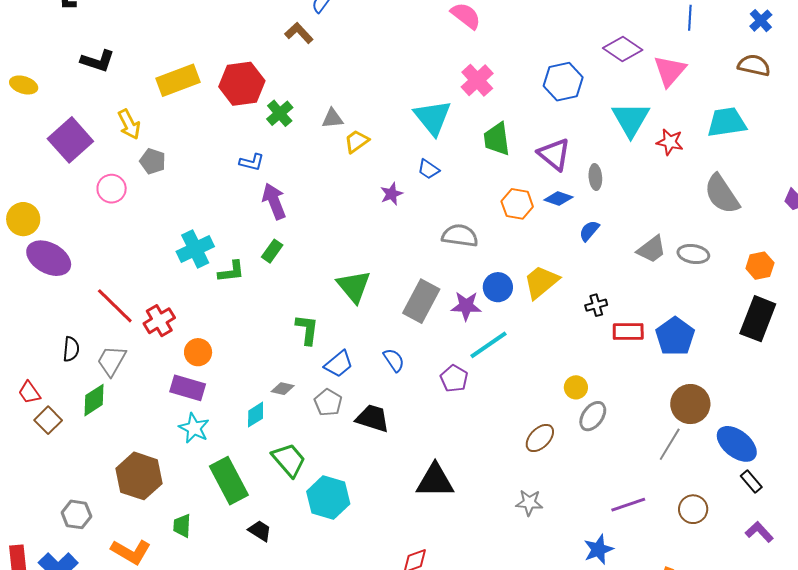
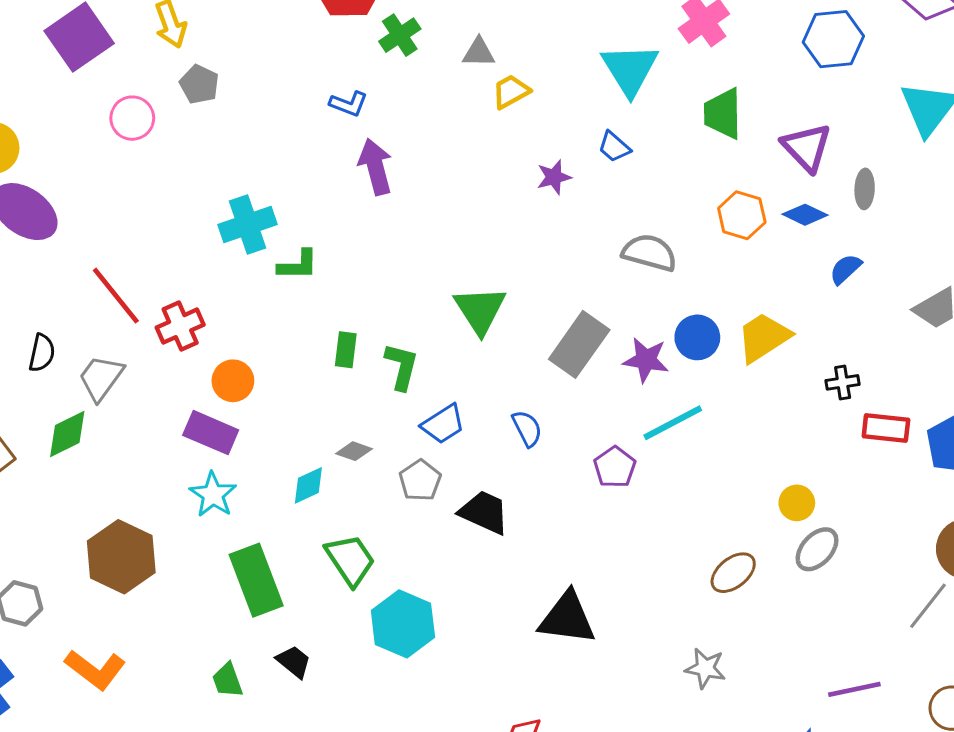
green rectangle: (272, 251) -> (346, 350), moved, turned -35
green trapezoid: (182, 526) -> (228, 680), moved, turned -30

